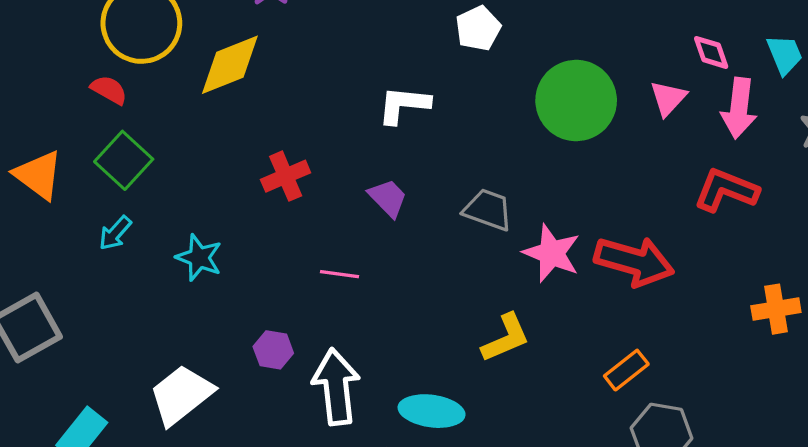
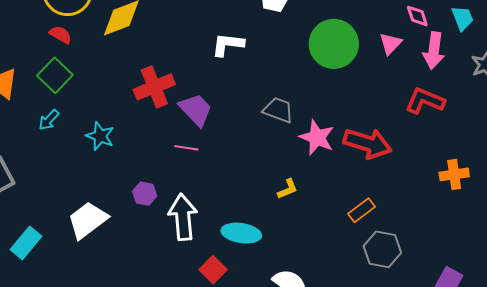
red semicircle: (109, 90) -> (61, 35), moved
red cross: (286, 176) -> (154, 87), size x1.4
purple trapezoid: (388, 198) -> (196, 110), moved, size x1.4
yellow L-shape: (506, 338) -> (288, 189), size x0.7

